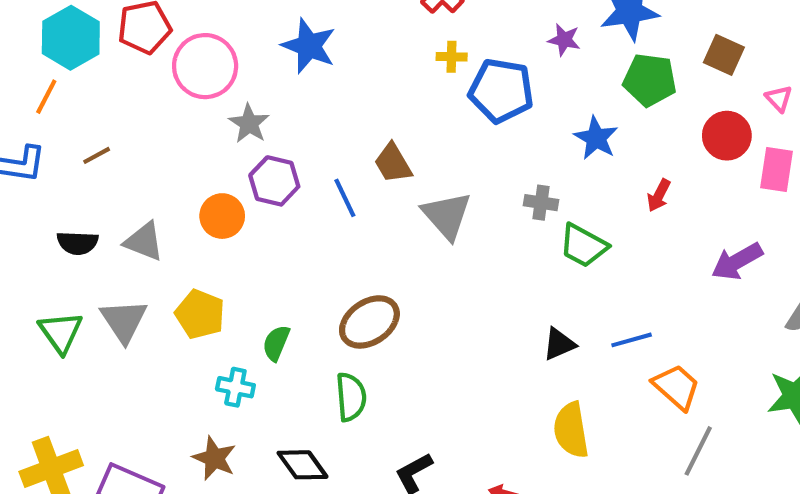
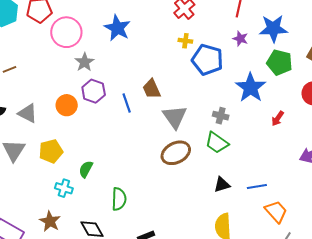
blue star: (596, 138) -> (251, 88), size x1.4
green trapezoid: (583, 246) -> (217, 143), moved
yellow pentagon: (200, 314) -> (51, 151), turned 30
brown ellipse: (369, 322) -> (176, 153), moved

